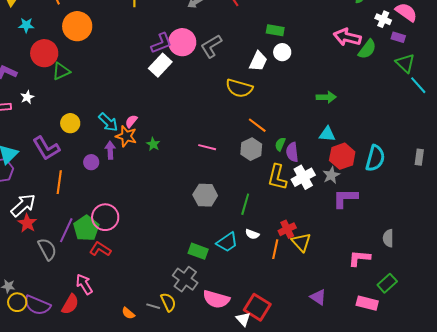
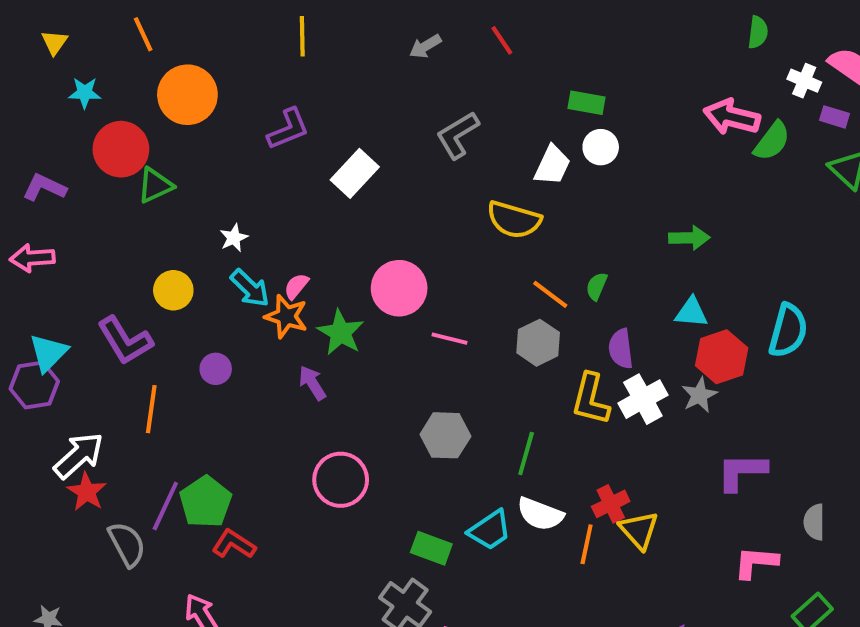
pink circle: (182, 42) -> (399, 288), moved
purple L-shape: (161, 43) -> (288, 129), moved
white star: (27, 97) -> (234, 238), moved
green star: (153, 144) -> (341, 333), size x1.6
green semicircle: (280, 144) -> (597, 286), moved
purple arrow: (110, 150) -> (312, 383), moved, turned -30
cyan semicircle: (375, 158) -> (788, 331), moved
purple L-shape: (345, 198) -> (742, 472), moved
pink circle: (105, 217) -> (341, 480), moved
white semicircle: (252, 234) -> (540, 514), size x1.6

